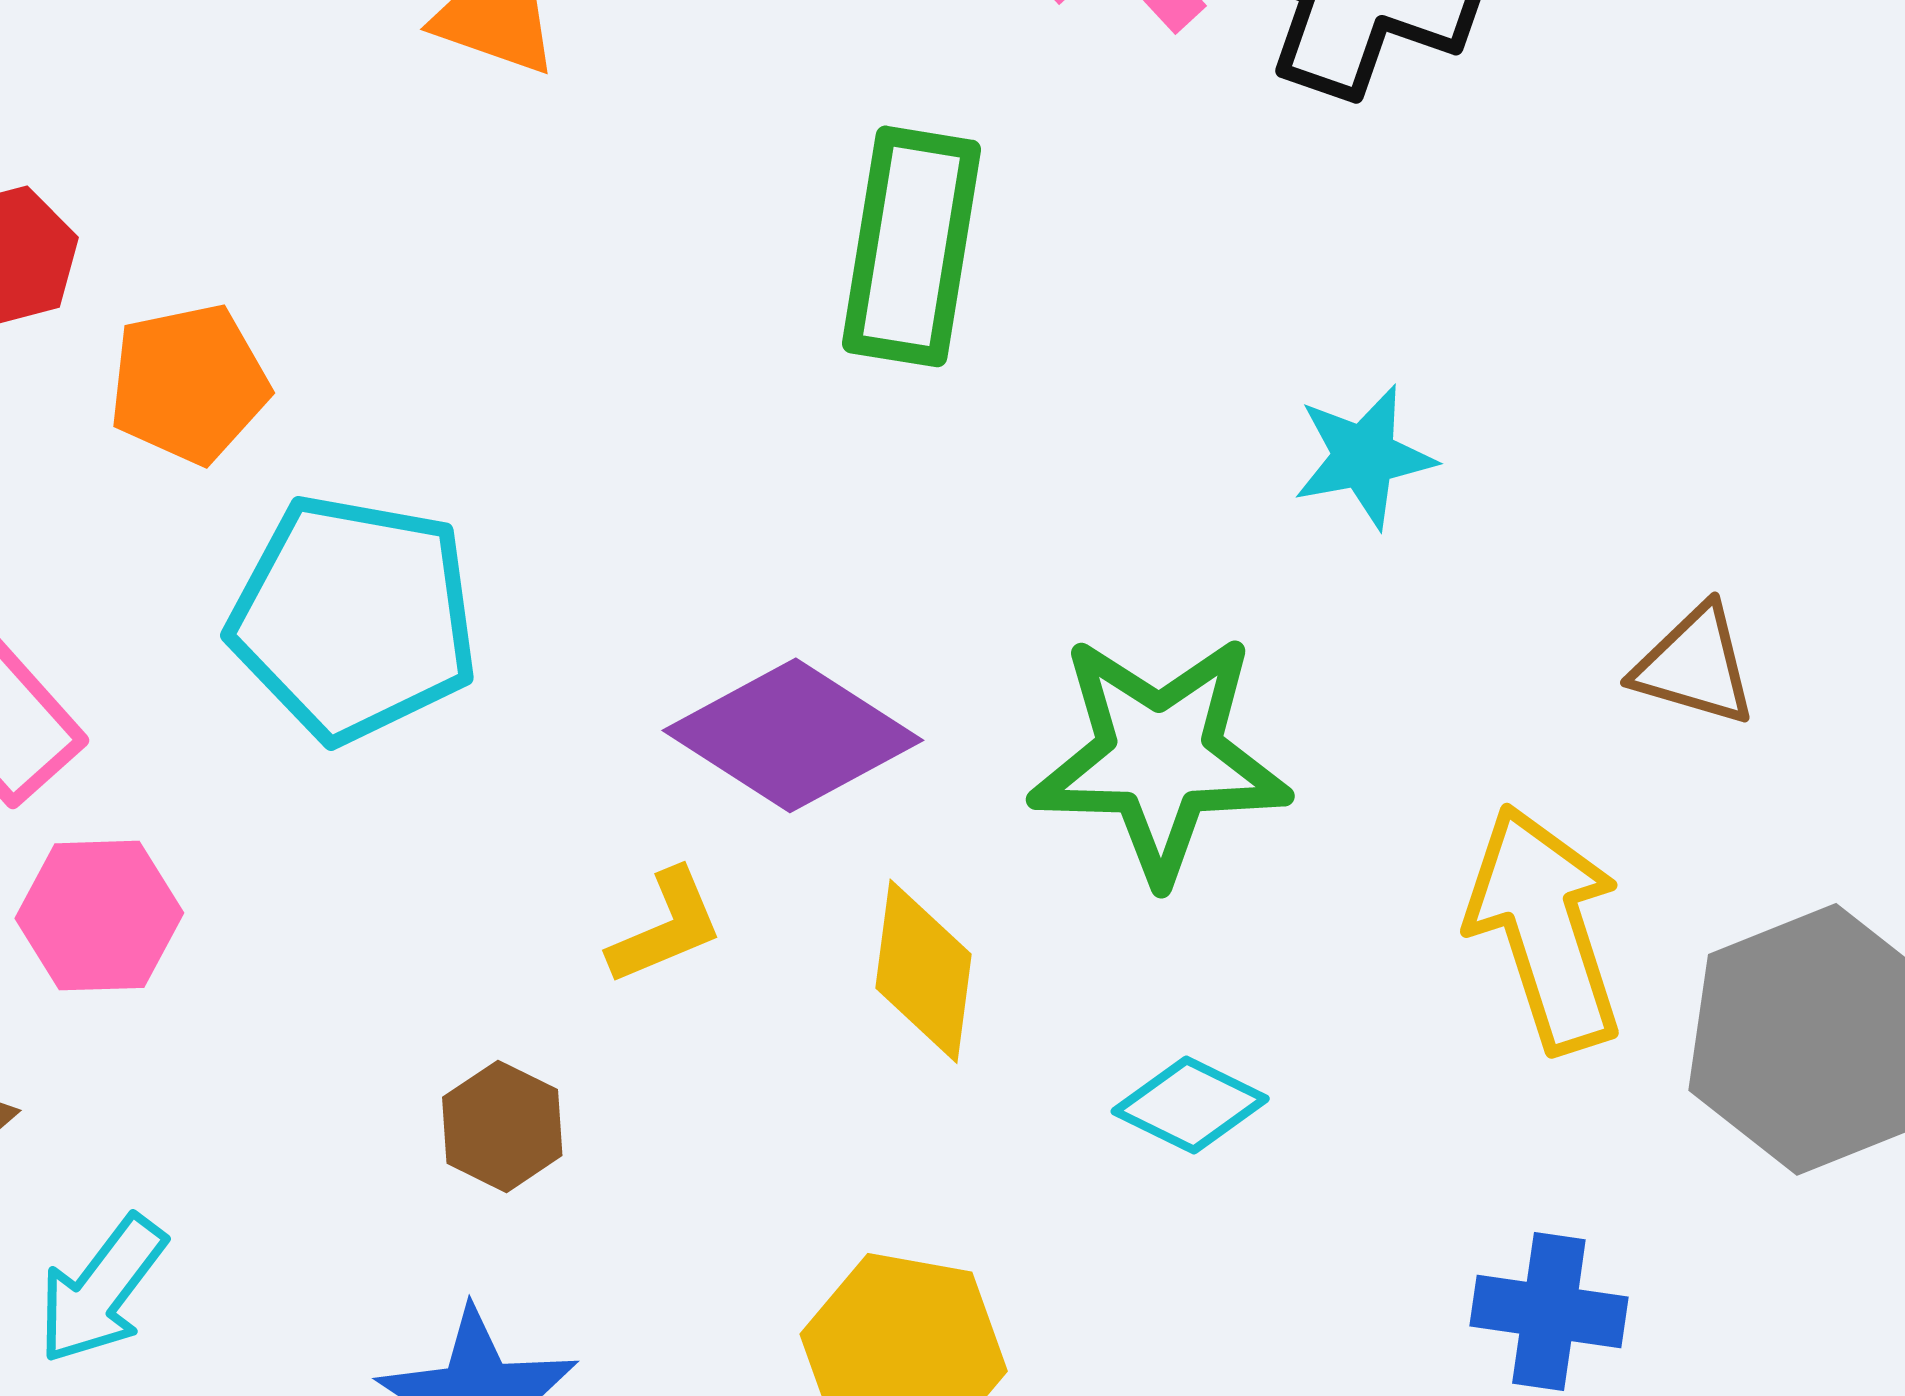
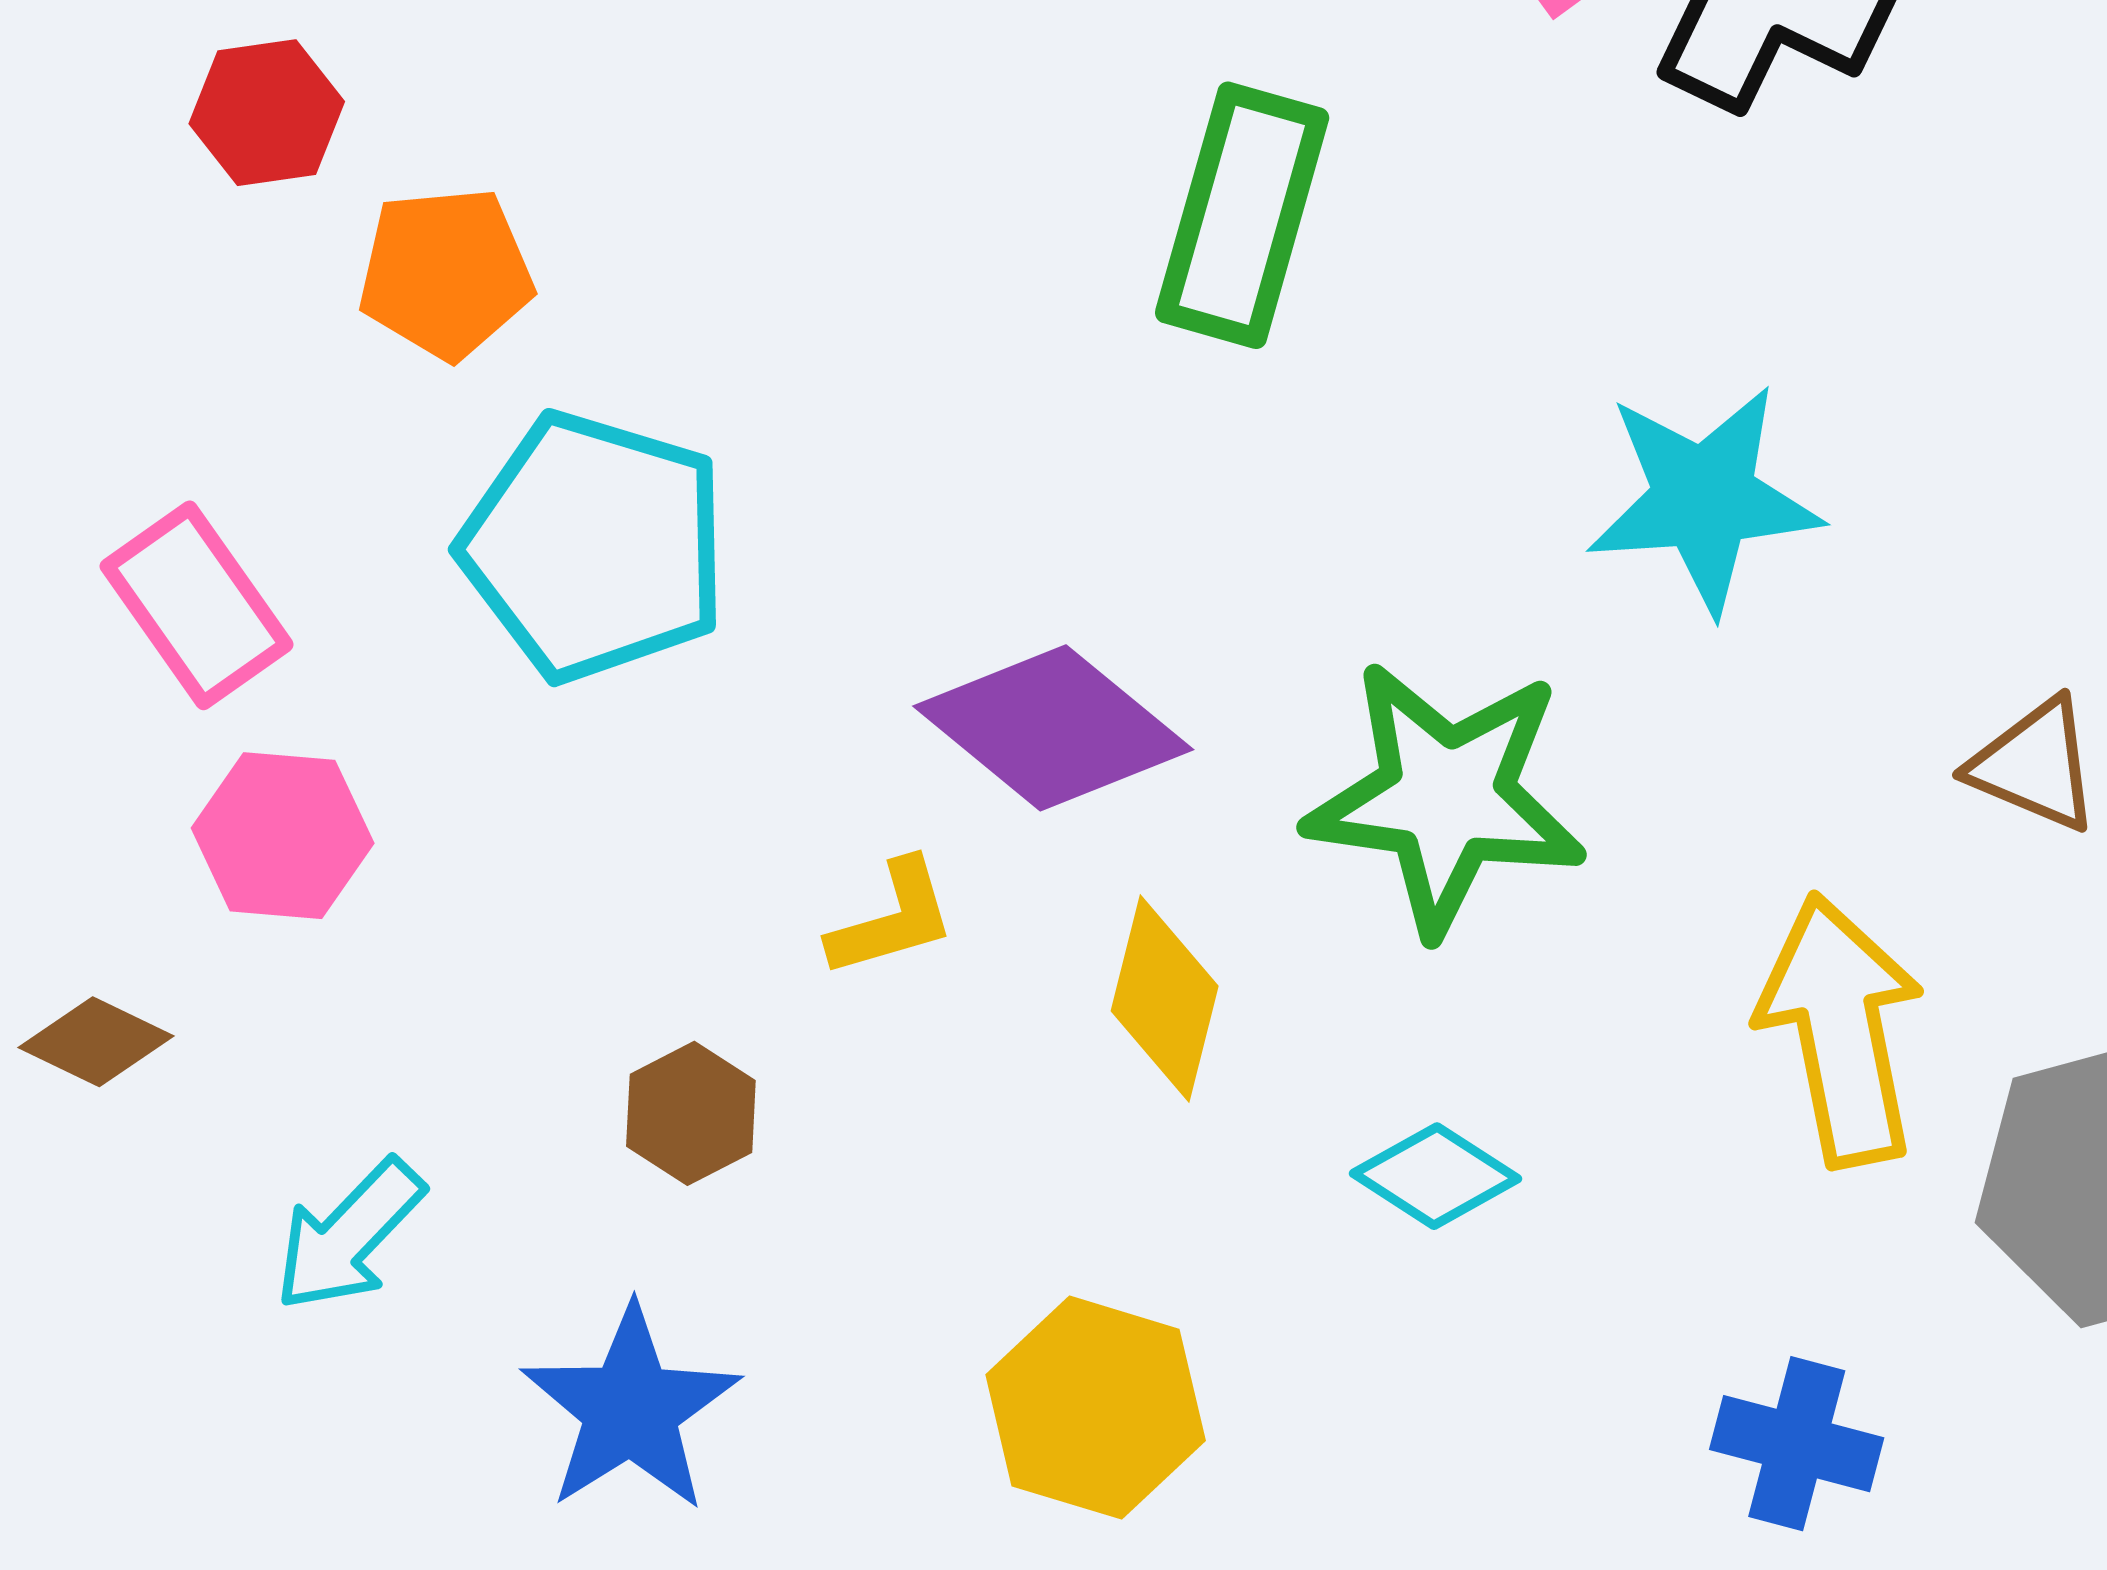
cyan star: (1364, 457) -> (1704, 499), size x1.5
cyan arrow: (102, 1290) -> (349, 1235), moved

